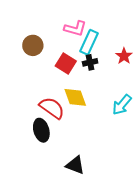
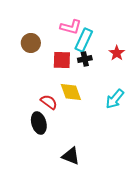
red square: (66, 63) -> (62, 60), turned -30
red semicircle: (52, 108) -> (49, 102), size x0.7

